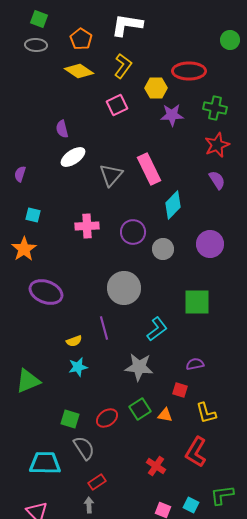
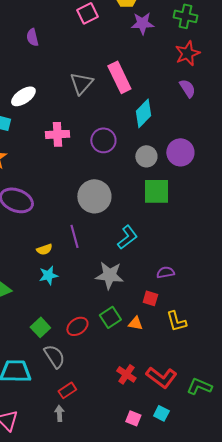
white ellipse: (73, 157) -> (23, 96), moved
gray circle: (163, 249) -> (146, 156), moved
green square: (197, 302) -> (156, 191), moved
green square: (70, 419) -> (40, 327), turned 30
red L-shape: (196, 452) -> (161, 377), moved, turned -84
green L-shape: (222, 495) -> (199, 386), moved, turned 30

